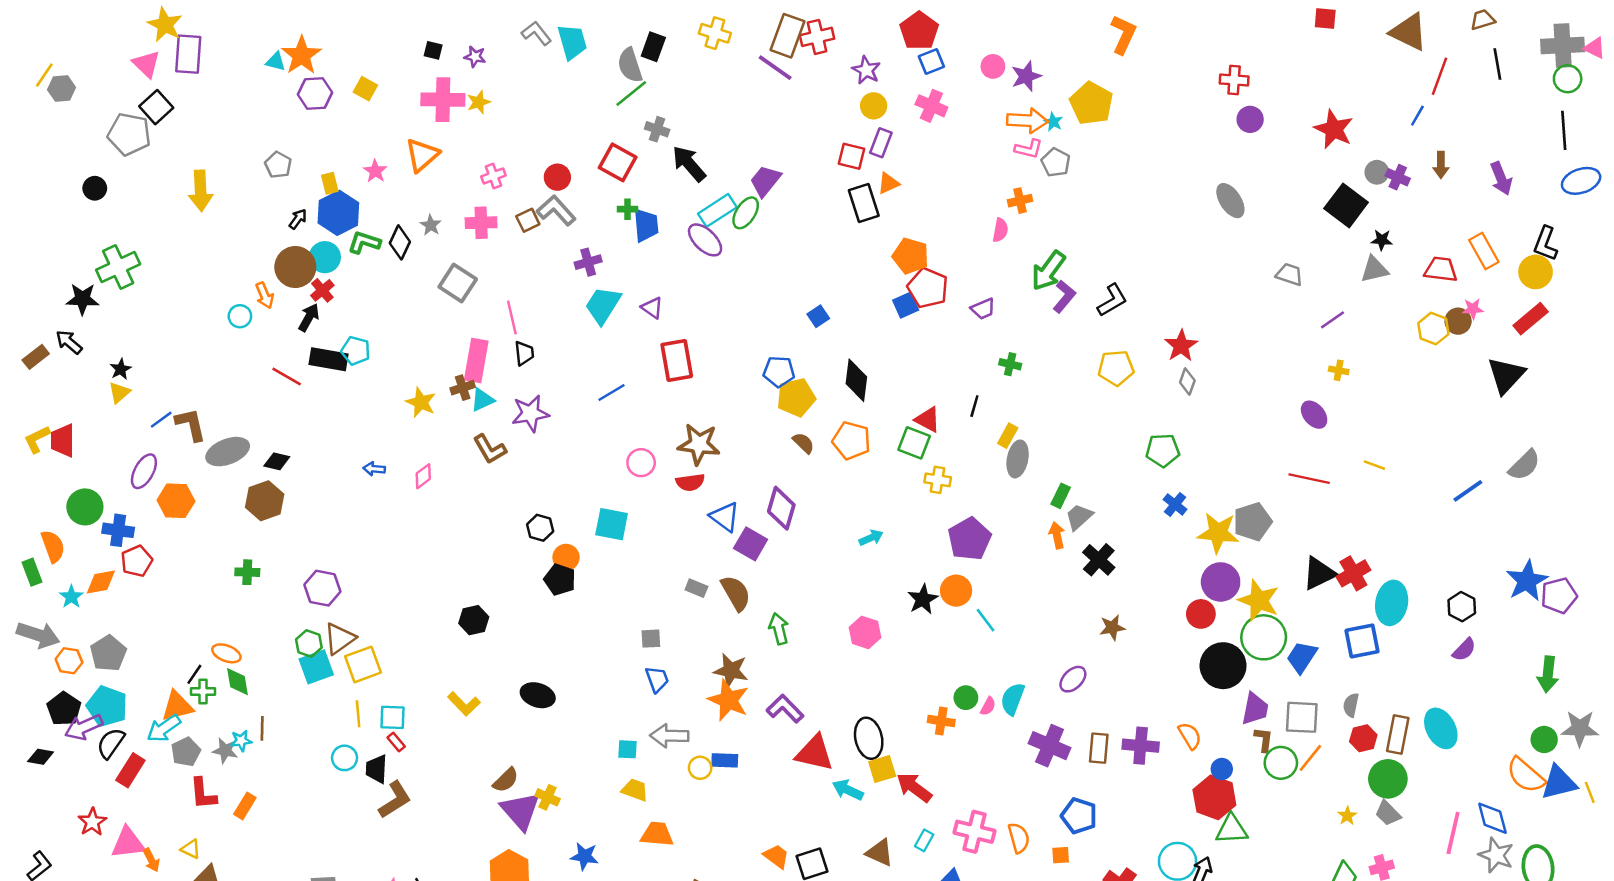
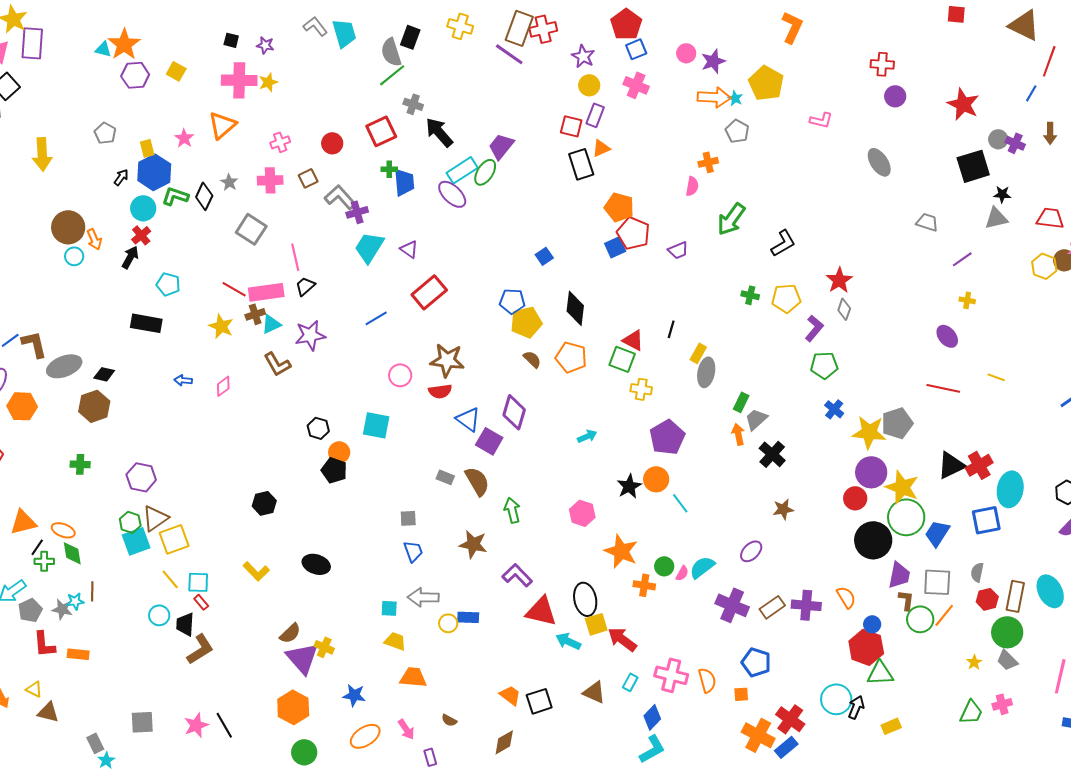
pink L-shape: (1029, 149) -> (821, 120), moved
red square: (618, 162) -> (381, 131), turned 36
black square: (1346, 205) -> (973, 166), turned 36
gray L-shape: (556, 210) -> (340, 197), moved
brown circle: (295, 267) -> (68, 227), moved
purple L-shape: (1064, 297) -> (814, 328), moved
black trapezoid: (524, 353) -> (305, 286), turned -125
black rectangle: (329, 359) -> (146, 323), moved
pink rectangle: (476, 361) -> (266, 292), turned 72
red rectangle: (677, 361) -> (429, 292), turned 60
green cross: (1010, 364) -> (750, 295), moved
red line: (287, 377) -> (234, 289), moved
cyan semicircle: (1013, 699) -> (702, 567), turned 32
orange star: (728, 700) -> (621, 551), moved
orange triangle: (177, 706) -> (23, 522), moved
yellow line: (358, 714) -> (170, 579), turned -35
brown rectangle: (1099, 748) -> (772, 607), turned 50
orange rectangle: (245, 806) -> (78, 654), turned 65

